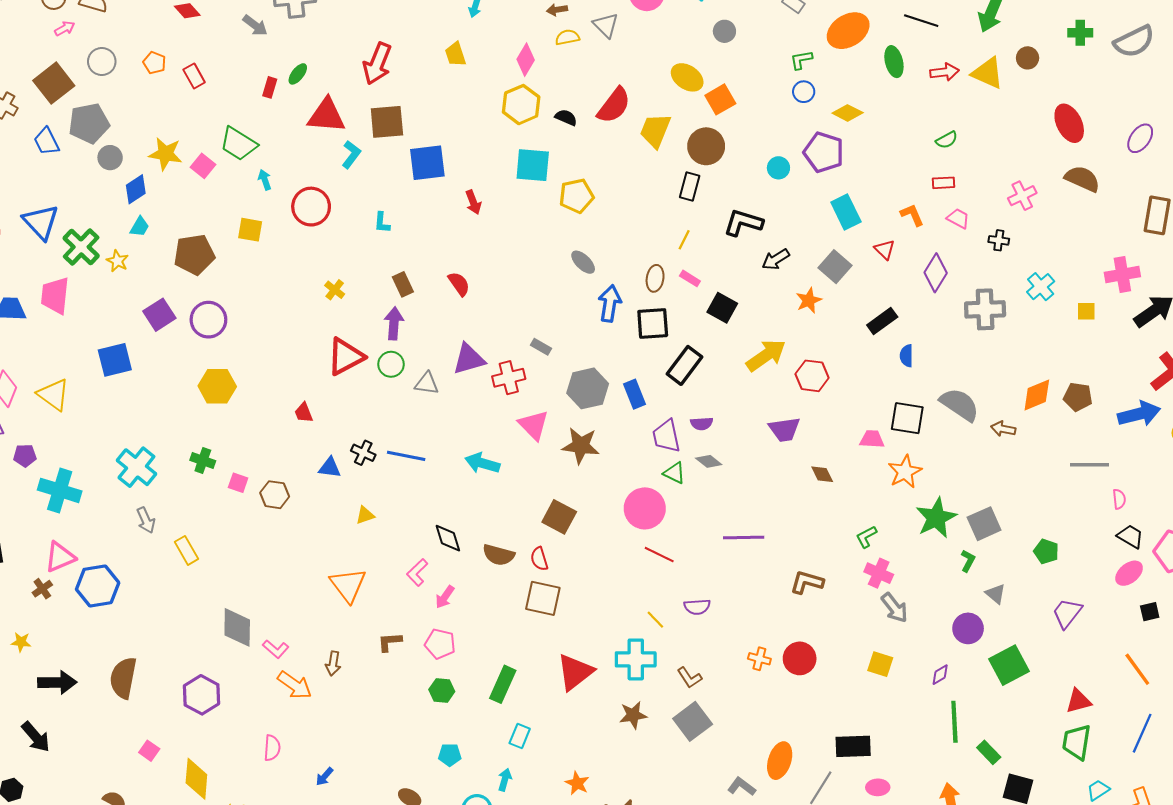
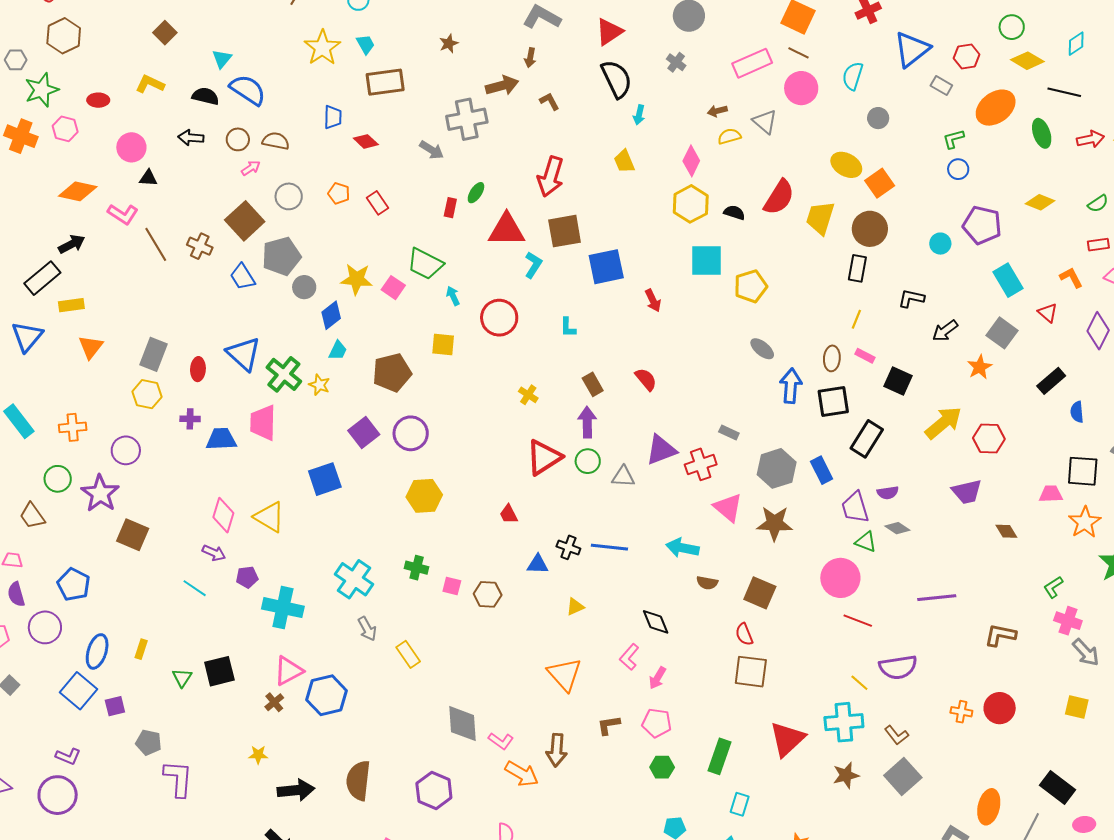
yellow diamond: (848, 113) -> (1040, 202), moved
black L-shape: (743, 223) -> (911, 298), size x0.7
brown semicircle: (499, 555) -> (707, 583), moved, size x0.7
purple semicircle: (697, 607) -> (898, 667), size x1.5
brown arrow: (333, 663) -> (557, 750), size x1.4
black rectangle: (853, 746) -> (1058, 787), turned 44

